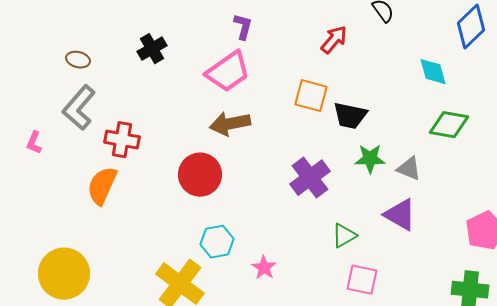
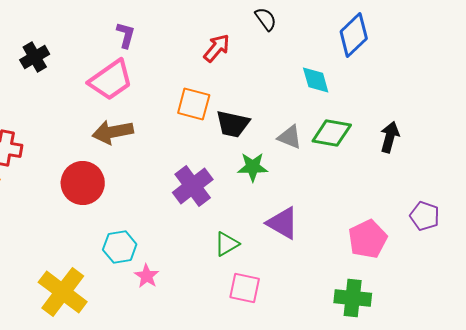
gray triangle: (409, 169) -> (290, 137), moved
cyan hexagon: (217, 242) -> (120, 247), moved

